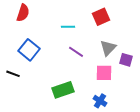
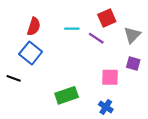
red semicircle: (23, 13) -> (34, 26), moved
gray triangle: (108, 48) -> (132, 35), moved
purple line: (76, 52) -> (96, 38), moved

